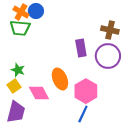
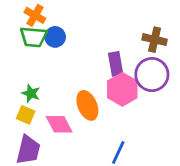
blue circle: (36, 11) -> (55, 37), moved
yellow square: (14, 86) -> (26, 115), turned -32
pink hexagon: (86, 91) -> (122, 89), moved

